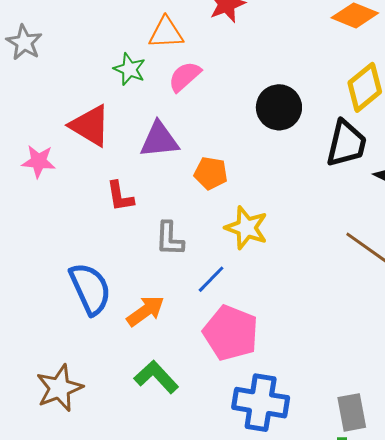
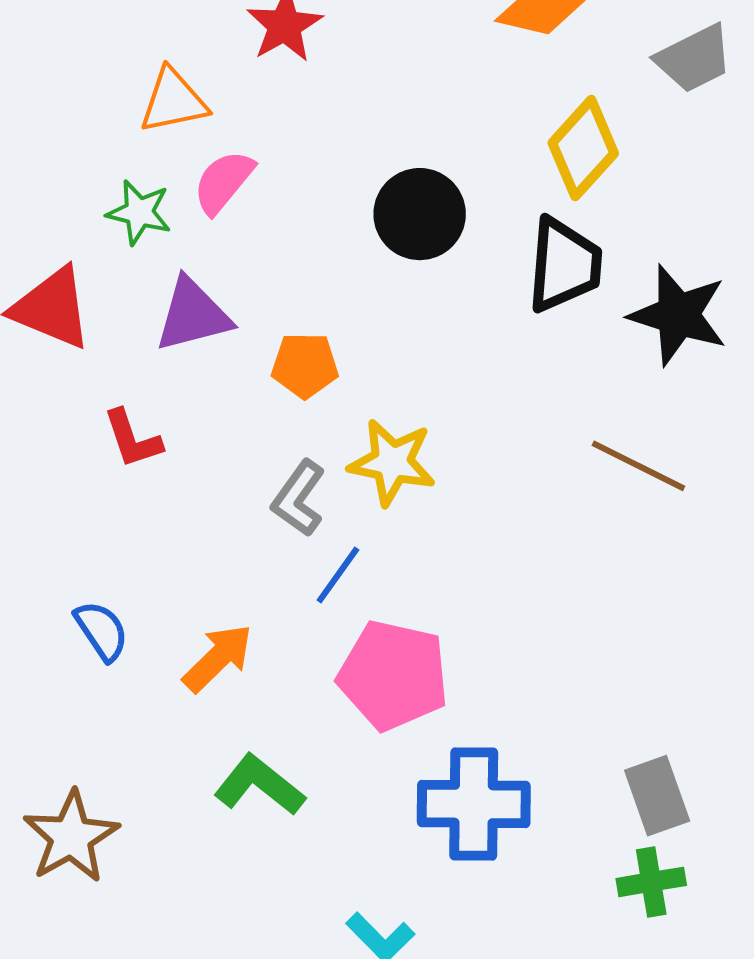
green star: (129, 69) -> (139, 212), moved
gray L-shape: (170, 239) -> (299, 498), moved, turned 42
blue semicircle: (90, 289) -> (102, 631), size x0.6

